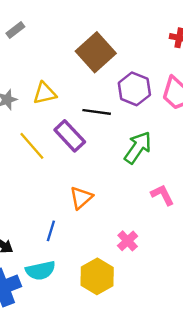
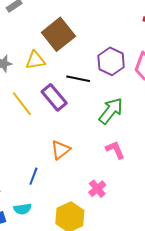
brown square: (96, 52) -> (58, 34), moved
pink L-shape: (162, 195) -> (115, 150), moved
cyan semicircle: (40, 271) -> (23, 209), size x0.7

